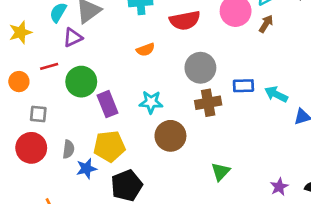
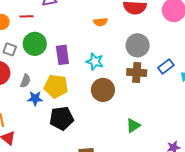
green circle: (81, 82) -> (35, 44), moved
blue rectangle: (243, 86) -> (166, 67), turned -49

